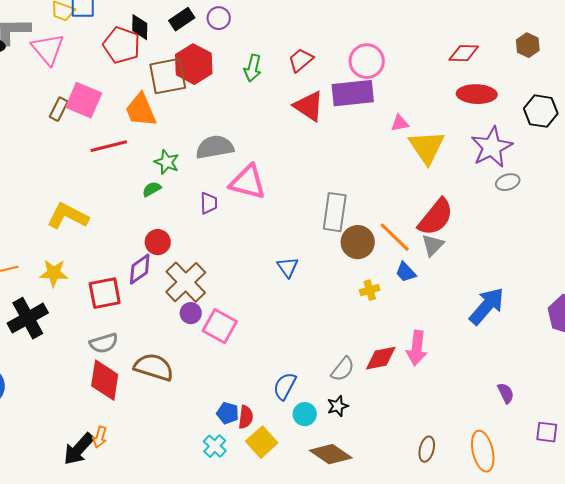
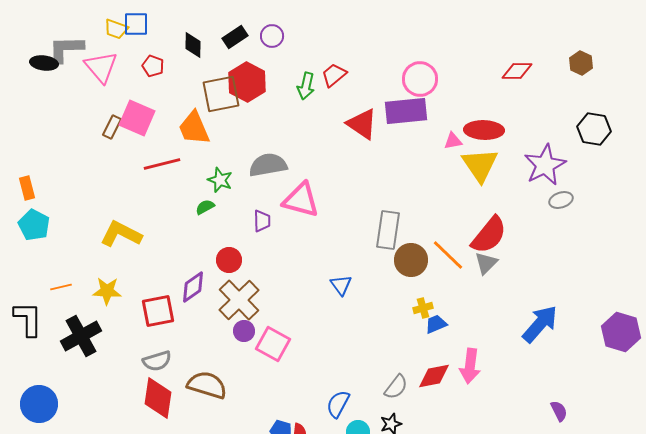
red pentagon: (122, 45) -> (153, 66), moved, size x0.6
red trapezoid: (301, 60) -> (334, 75), moved
red ellipse: (477, 94) -> (484, 130), moved
red circle: (158, 242) -> (229, 260), moved
blue trapezoid: (406, 272) -> (436, 324), moved, turned 110

